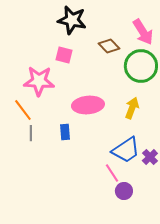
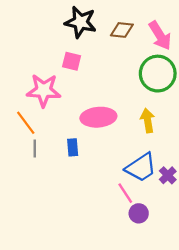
brown diamond: (109, 46) -> (122, 30), moved, turned -40
yellow arrow: (132, 108) -> (148, 121), turned -30

